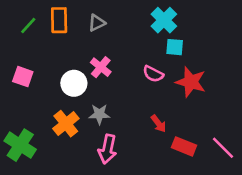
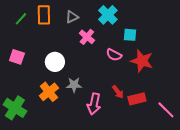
cyan cross: (164, 20) -> (108, 15), moved
pink cross: (101, 67) -> (87, 37), moved
red rectangle: (184, 146) -> (137, 99), moved, turned -36
pink arrow: (107, 149) -> (94, 104), moved

